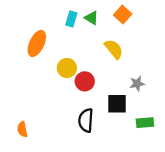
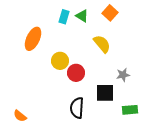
orange semicircle: (22, 129) -> (20, 116), turned -40

